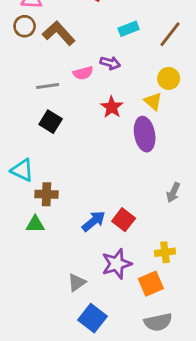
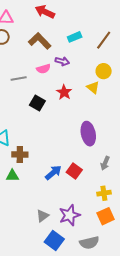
brown L-shape: (59, 33) -> (40, 41), moved
black square: (51, 122) -> (37, 103), moved
purple ellipse: (145, 134) -> (88, 134), moved
gray arrow: (173, 192) -> (105, 163), moved
purple star: (117, 264) -> (70, 215), moved
orange square: (151, 284) -> (106, 216), moved
gray semicircle: (158, 322) -> (89, 243), moved

